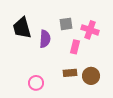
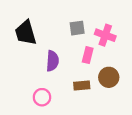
purple semicircle: (45, 39) -> (53, 61), moved
brown circle: (91, 76) -> (109, 77), moved

